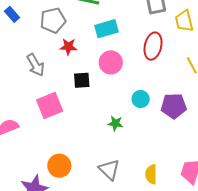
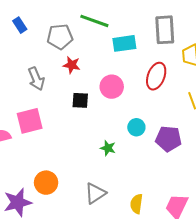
cyan rectangle: (106, 29) -> (124, 43), moved
pink square: (50, 105) -> (30, 121), moved
gray triangle: (109, 169) -> (95, 193), turned 35

